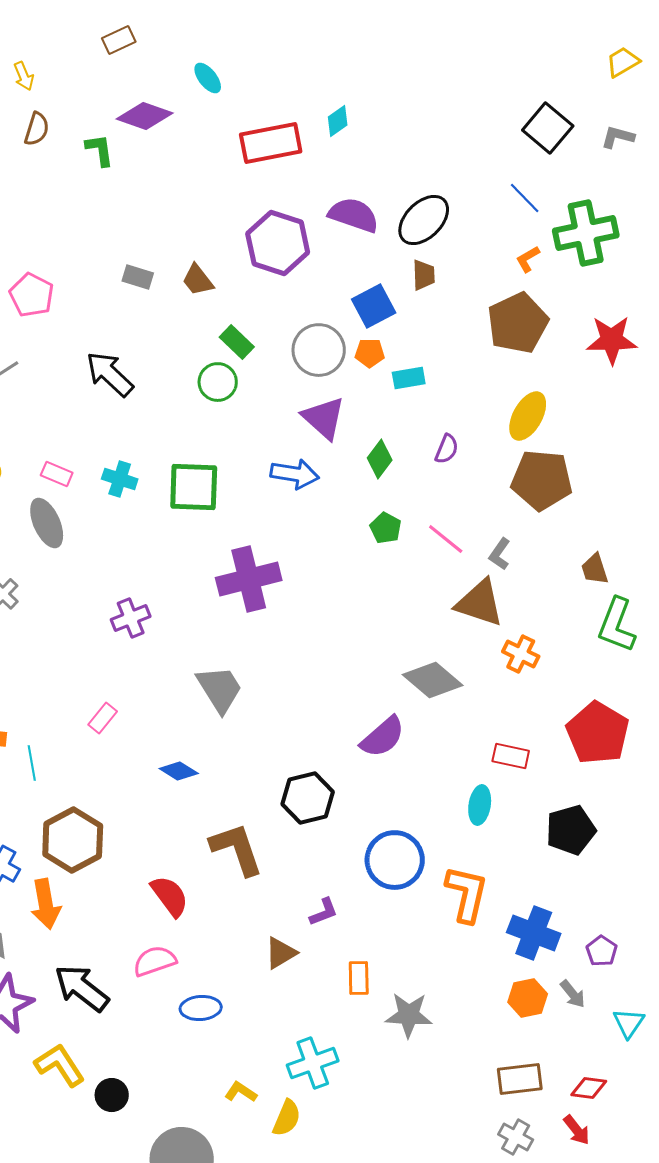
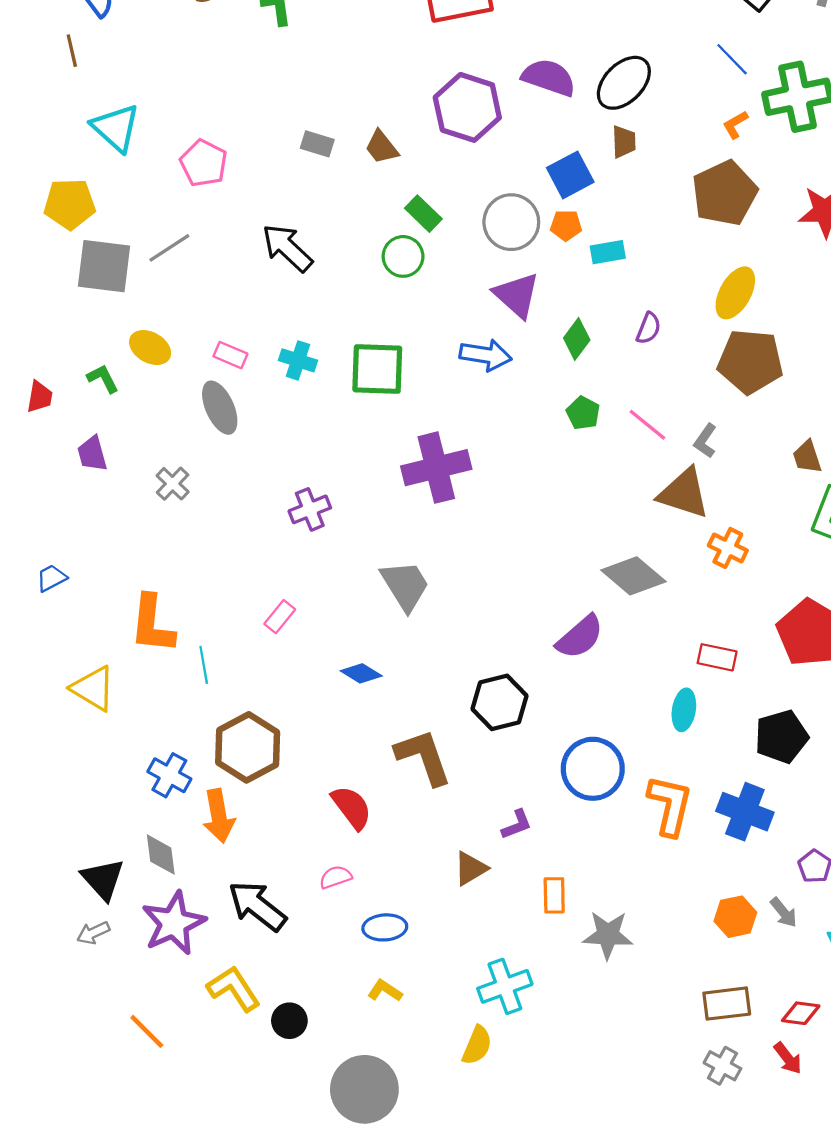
blue cross: (534, 933) -> (745, 812), moved
pink semicircle: (155, 961) -> (336, 877), size x0.7
yellow L-shape: (241, 1092) -> (385, 991), moved

